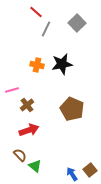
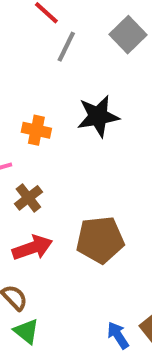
orange cross: (37, 65) -> (36, 130), moved
brown pentagon: (72, 109) -> (100, 240), moved, turned -30
green triangle: (35, 166) -> (26, 331), moved

